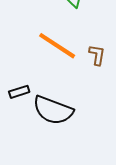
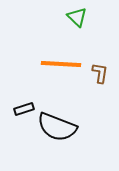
orange line: (57, 46) -> (61, 64), turned -30

